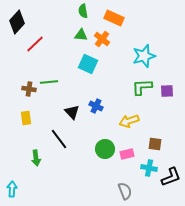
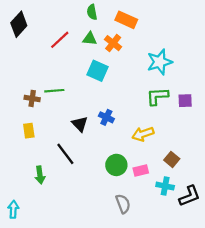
red line: (35, 44) -> (60, 40), moved
brown square: (155, 144) -> (172, 159), turned 32
gray semicircle: (125, 191) -> (123, 204), moved

